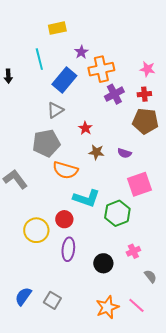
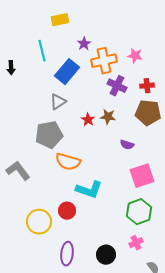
pink star: (147, 69) -> (135, 56), moved
purple cross: (114, 94) -> (117, 86), turned -36
brown star: (96, 152) -> (108, 117), moved
green hexagon: (117, 213) -> (139, 212), moved
purple ellipse: (68, 249) -> (67, 254), moved

